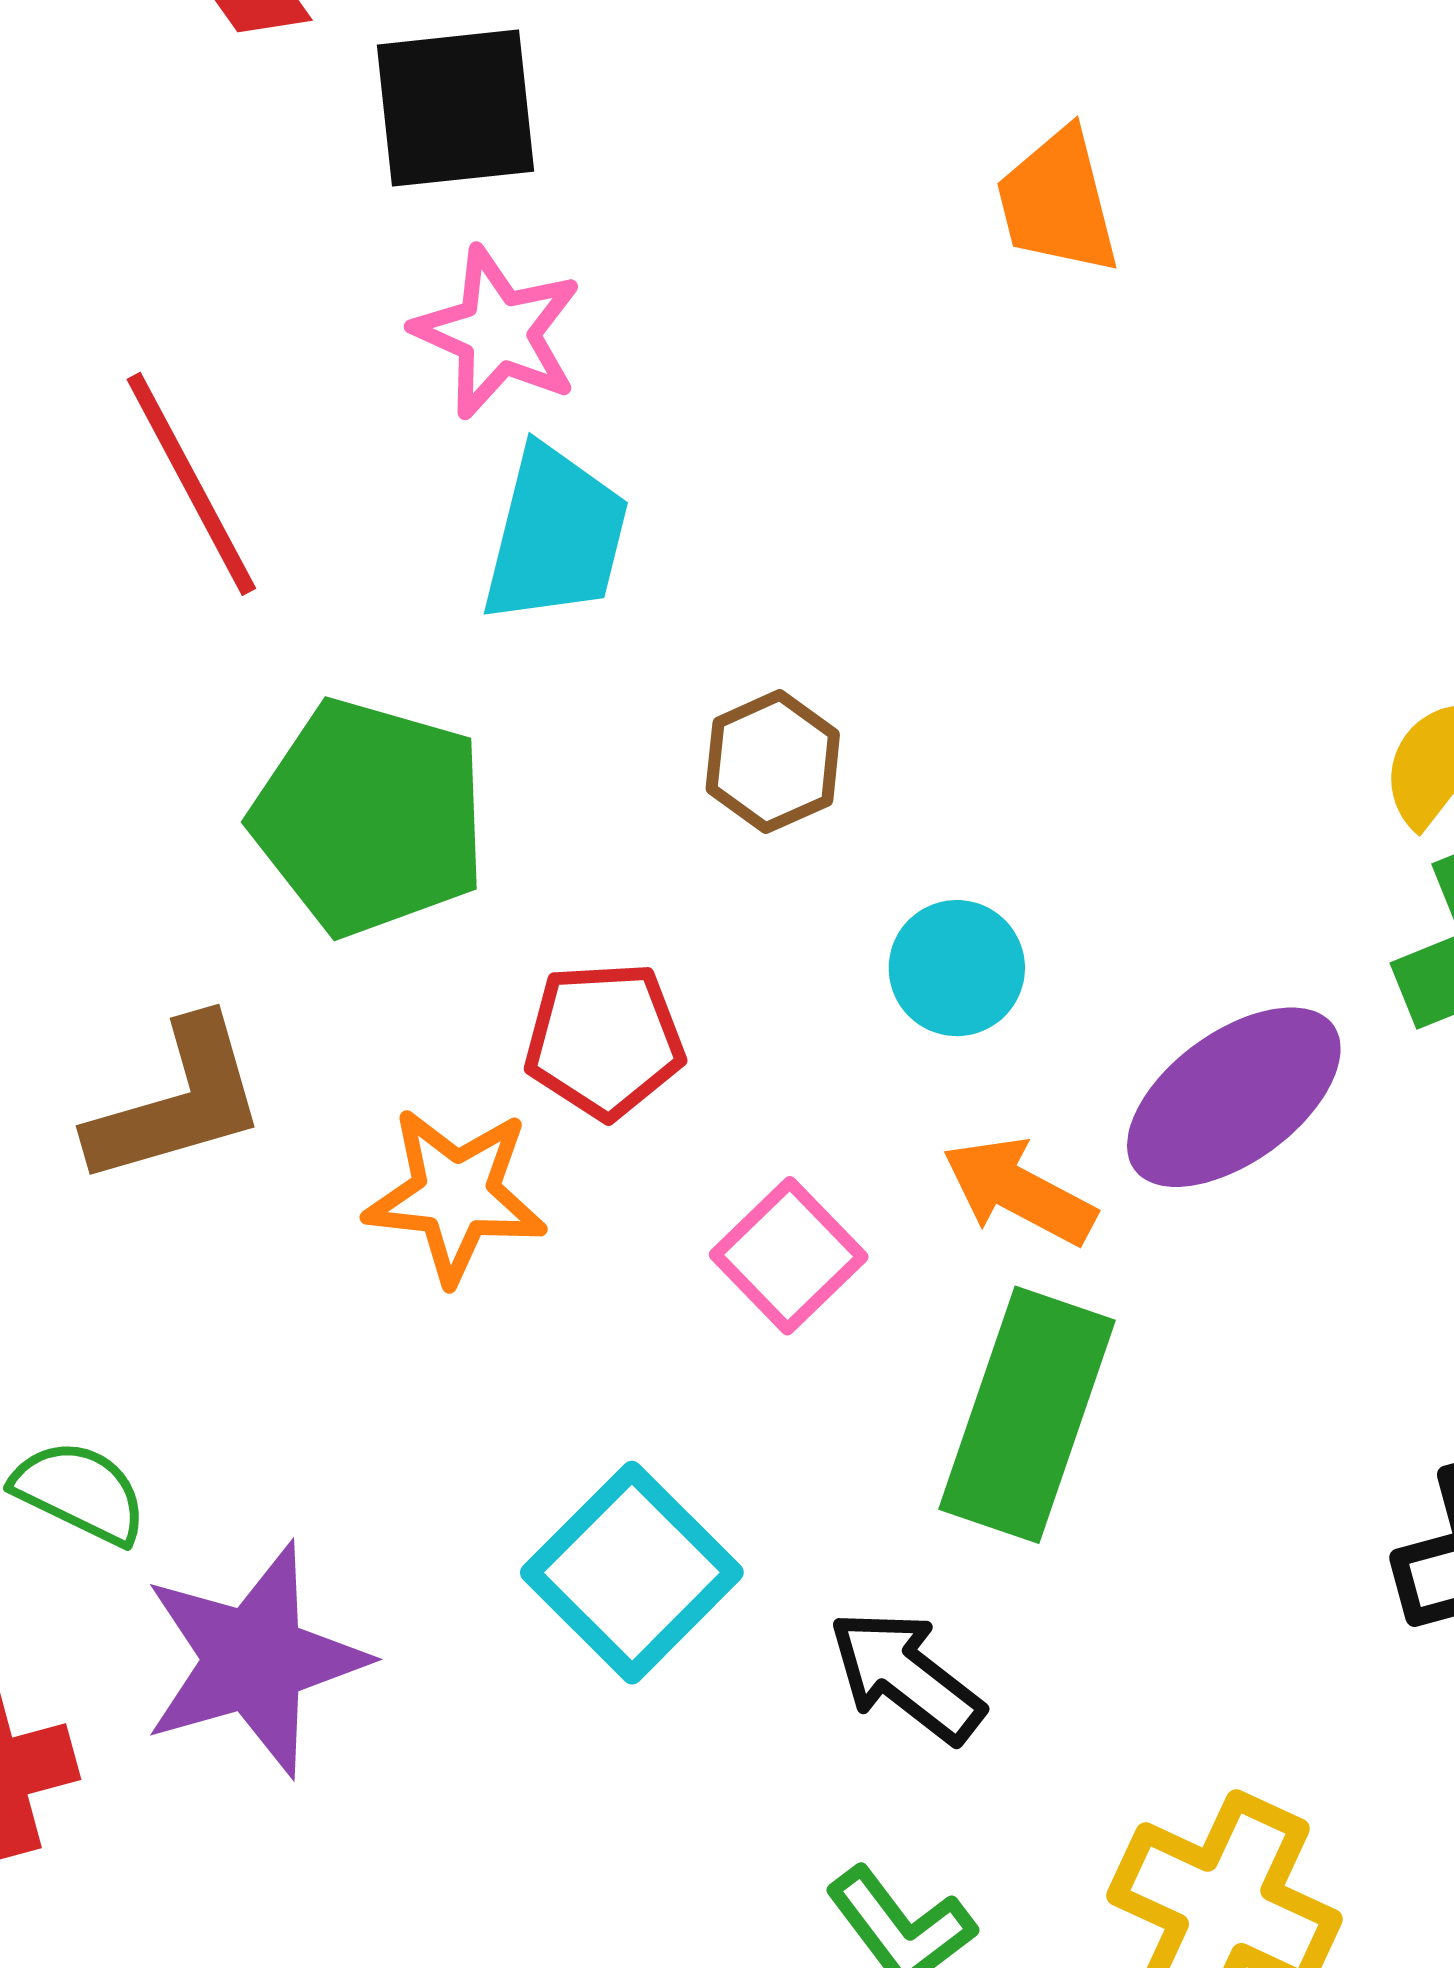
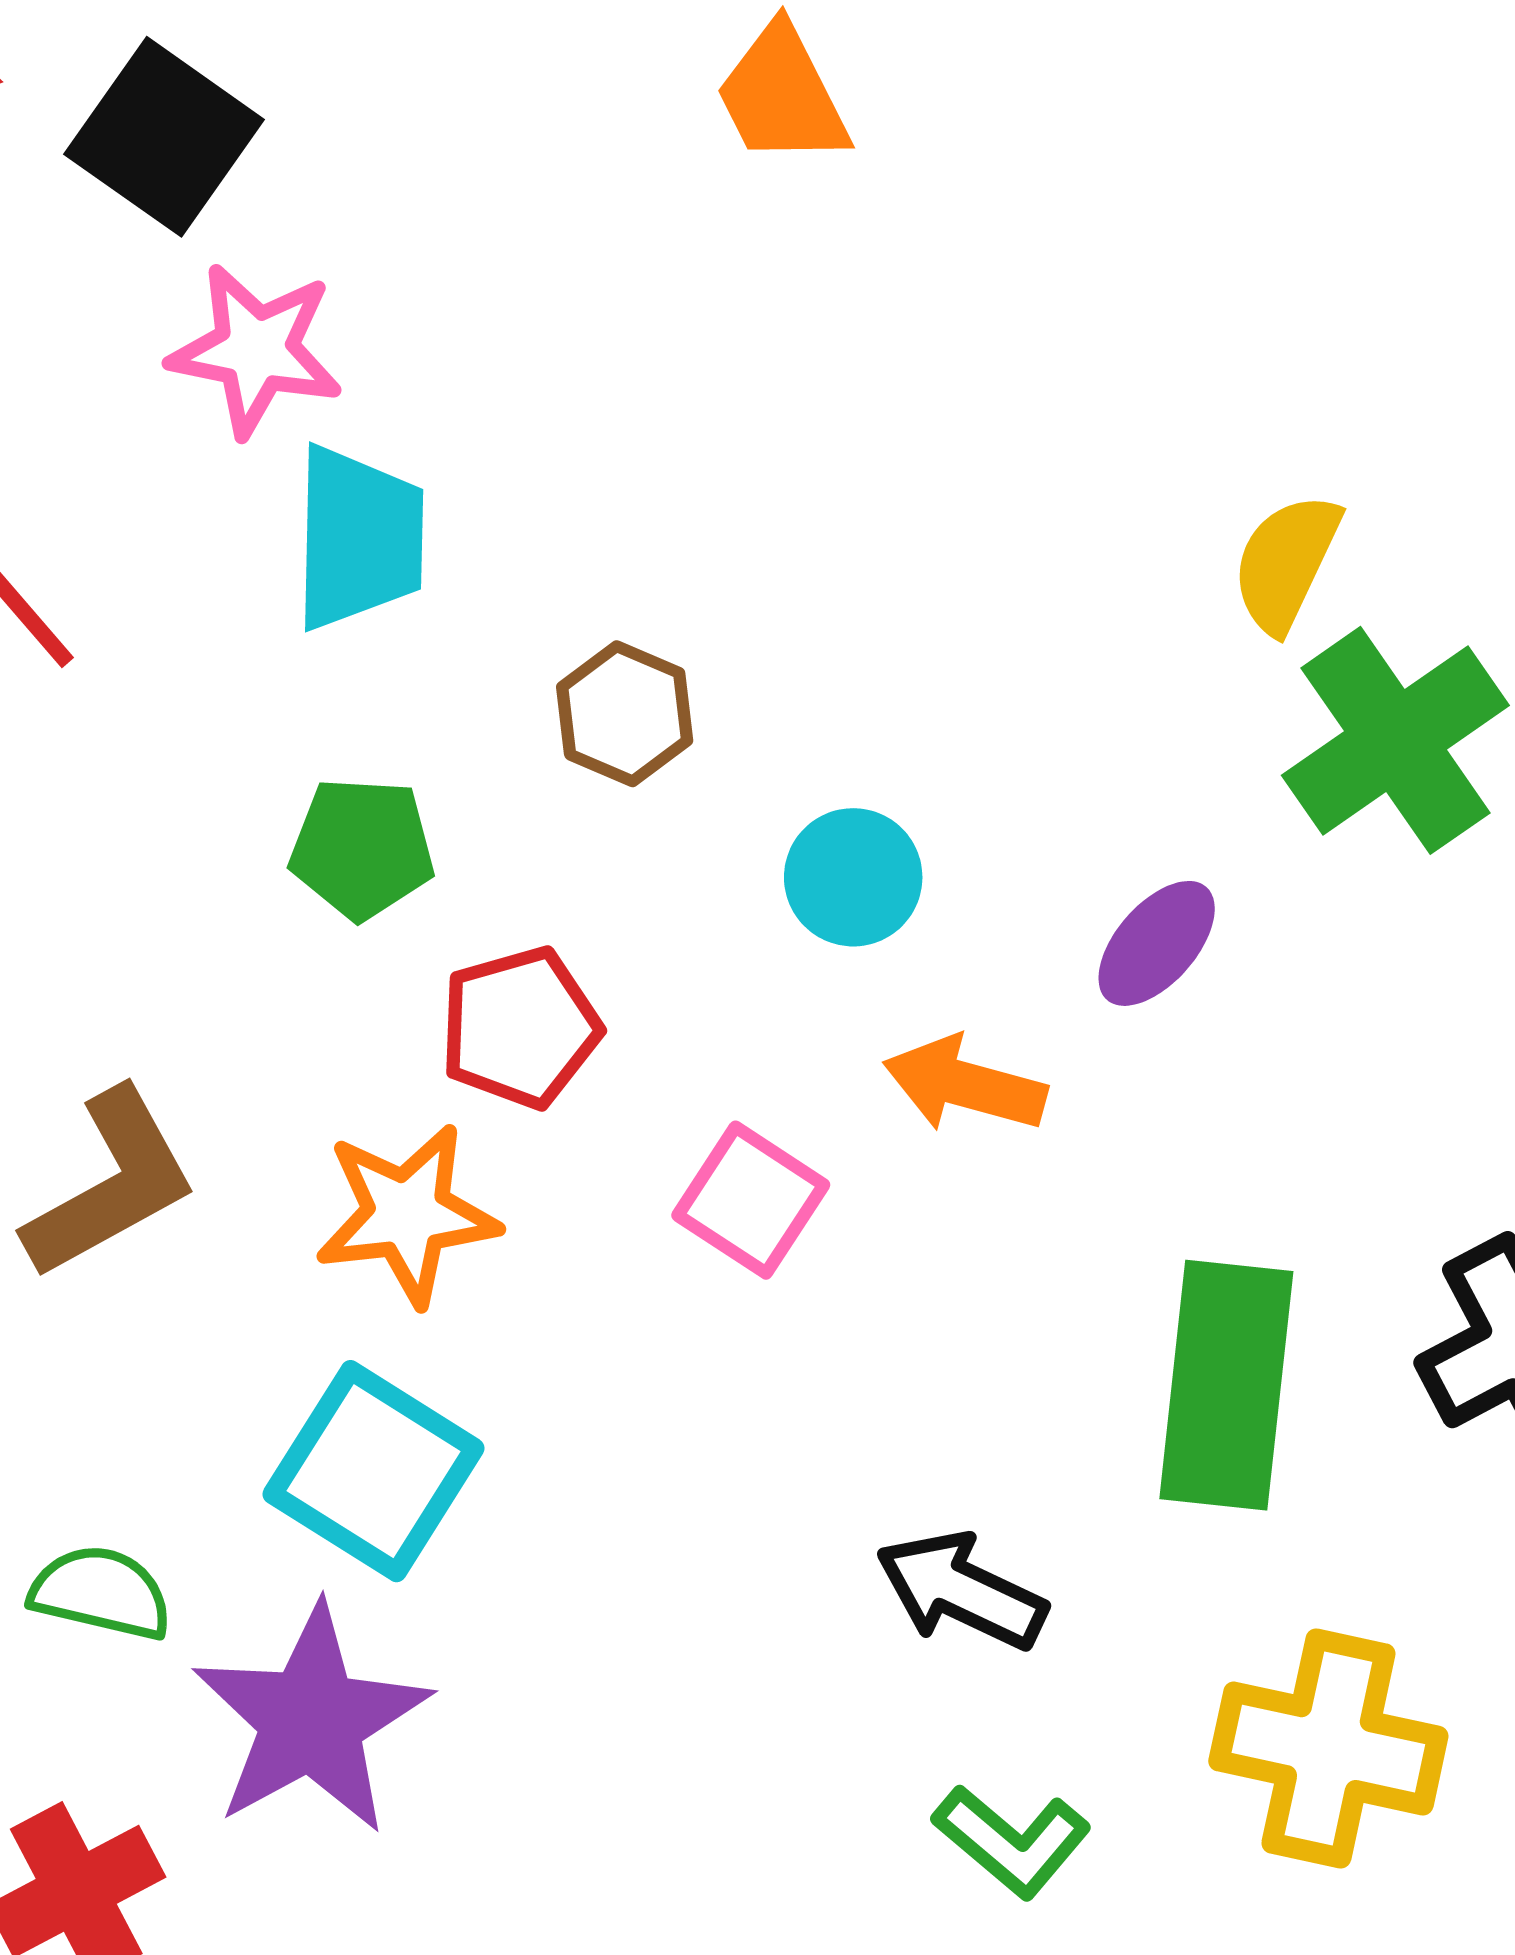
black square: (455, 108) -> (164, 137), turned -36
green pentagon: (370, 817) -> (362, 848), moved, size x0.6
purple ellipse: (1234, 1097) -> (1157, 943), size x0.6
green rectangle: (1027, 1415) -> (1226, 1385), moved
cyan square: (632, 1573) -> (374, 1471), moved

